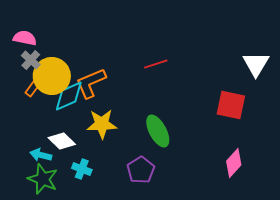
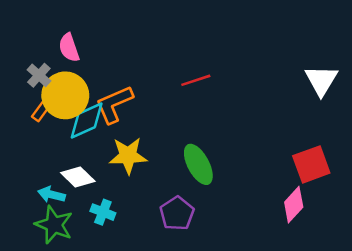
pink semicircle: (25, 38) -> (69, 48), moved, turned -120
red square: (231, 105) -> (311, 164), moved, turned -32

